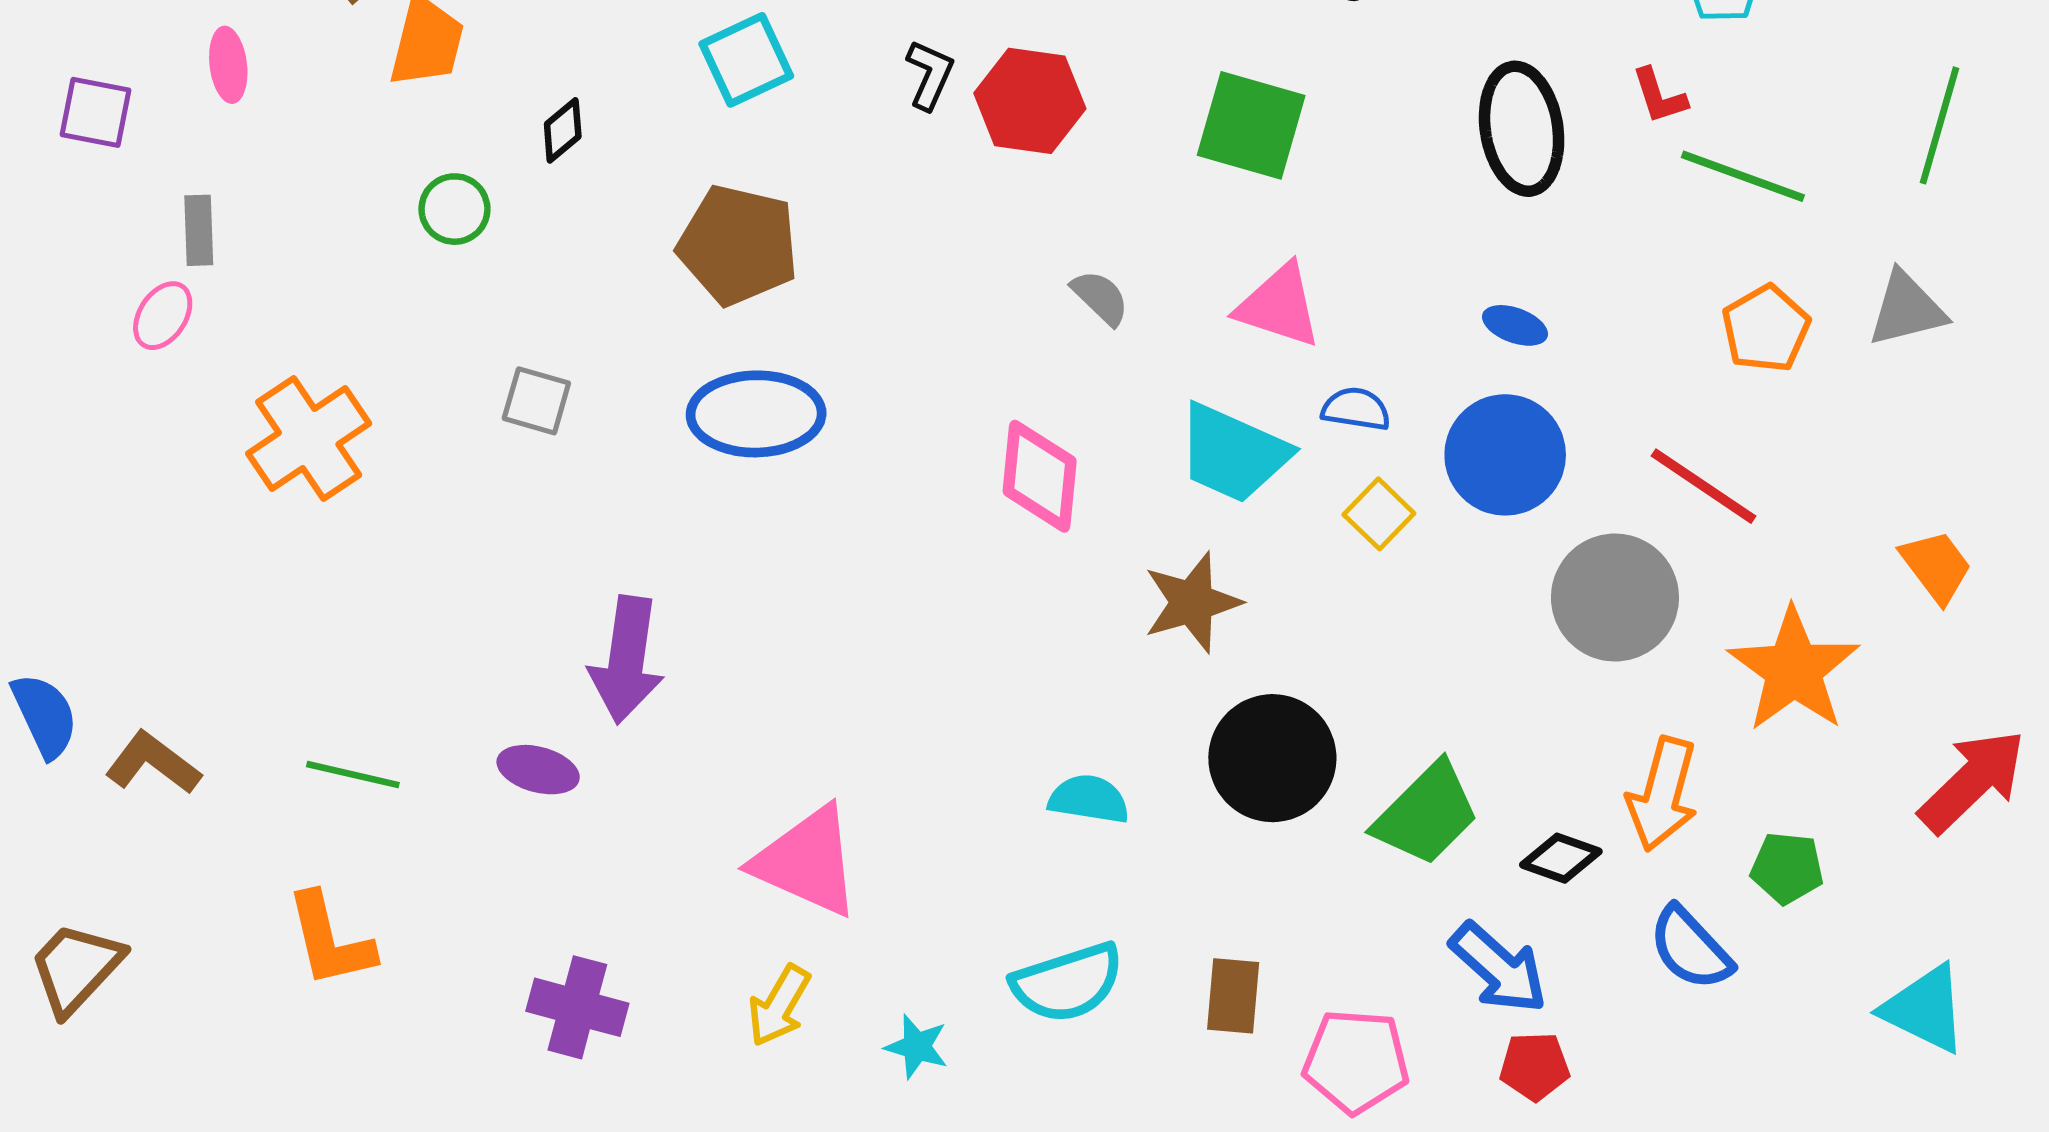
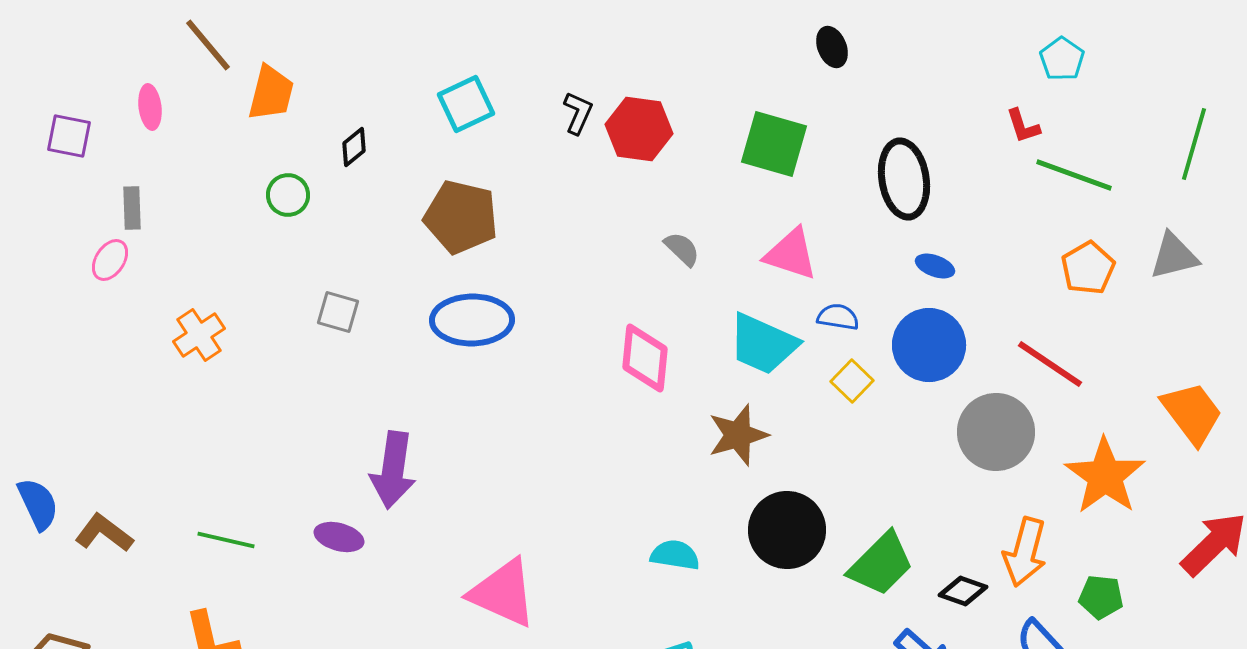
black ellipse: (1522, 129) -> (904, 179), moved
orange cross: (309, 439) -> (199, 335), size x0.7
orange trapezoid: (1936, 566) -> (1192, 413), size x1.4

